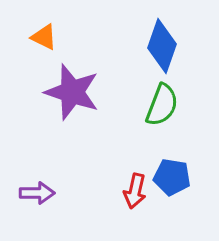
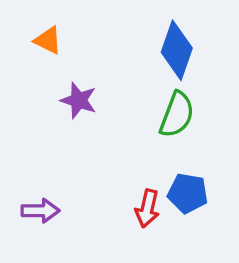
purple star: (72, 92) -> (79, 100), size x0.6

